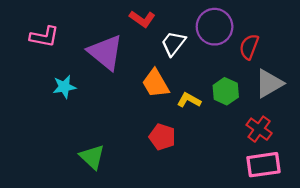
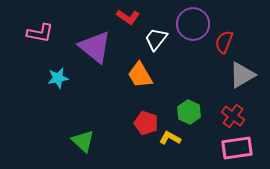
green hexagon: (226, 91) -> (189, 112), moved
yellow L-shape: (189, 100) -> (170, 138), moved

